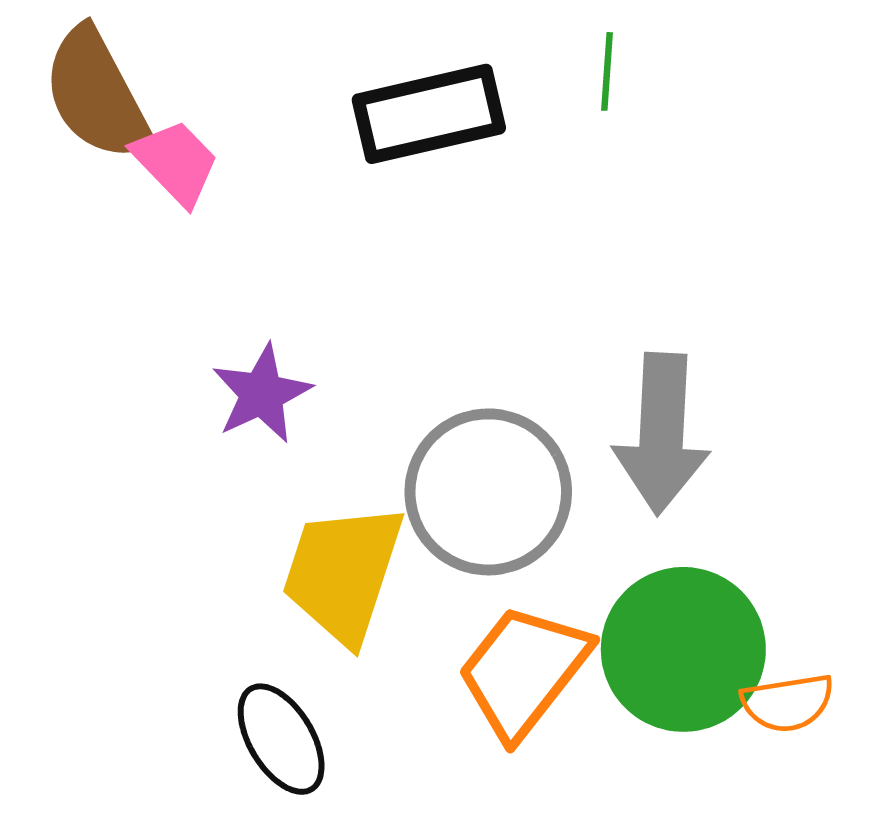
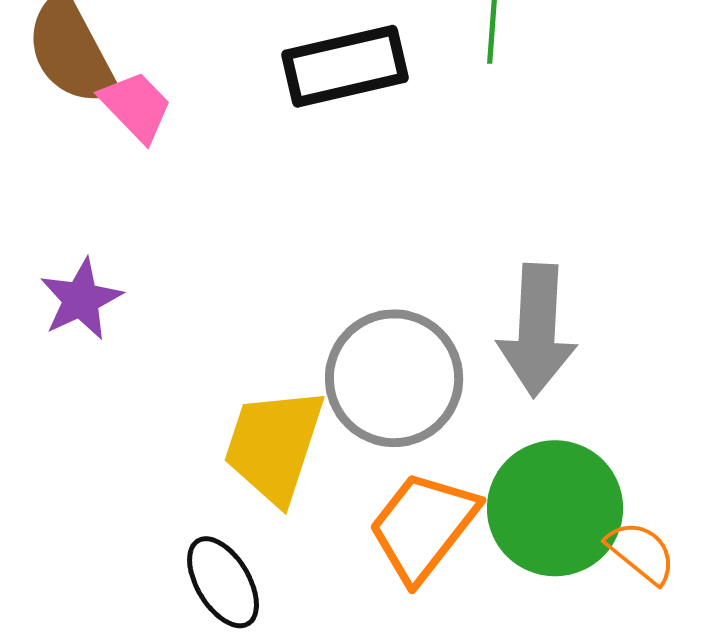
purple star: (262, 394) -> (81, 299), moved
orange semicircle: (788, 703) -> (641, 552), turned -132

